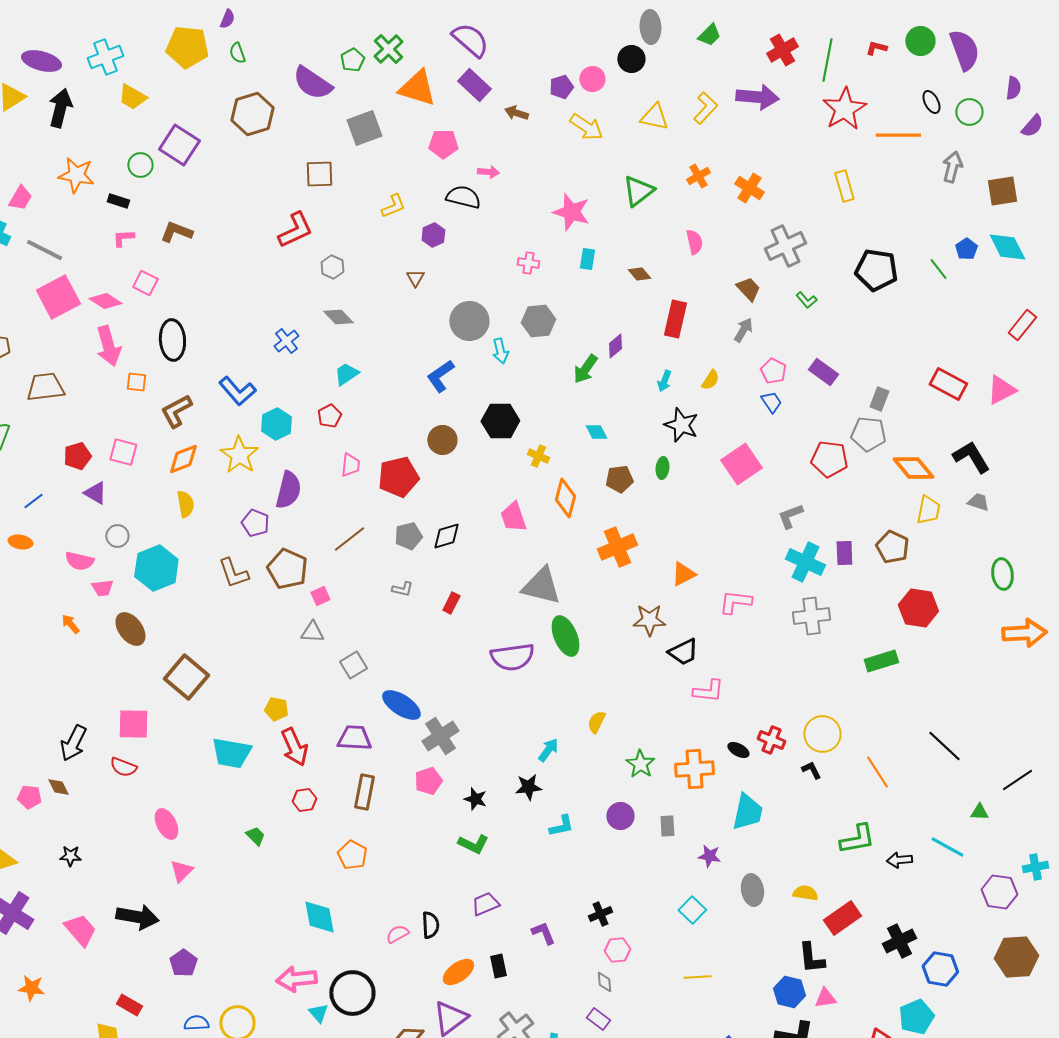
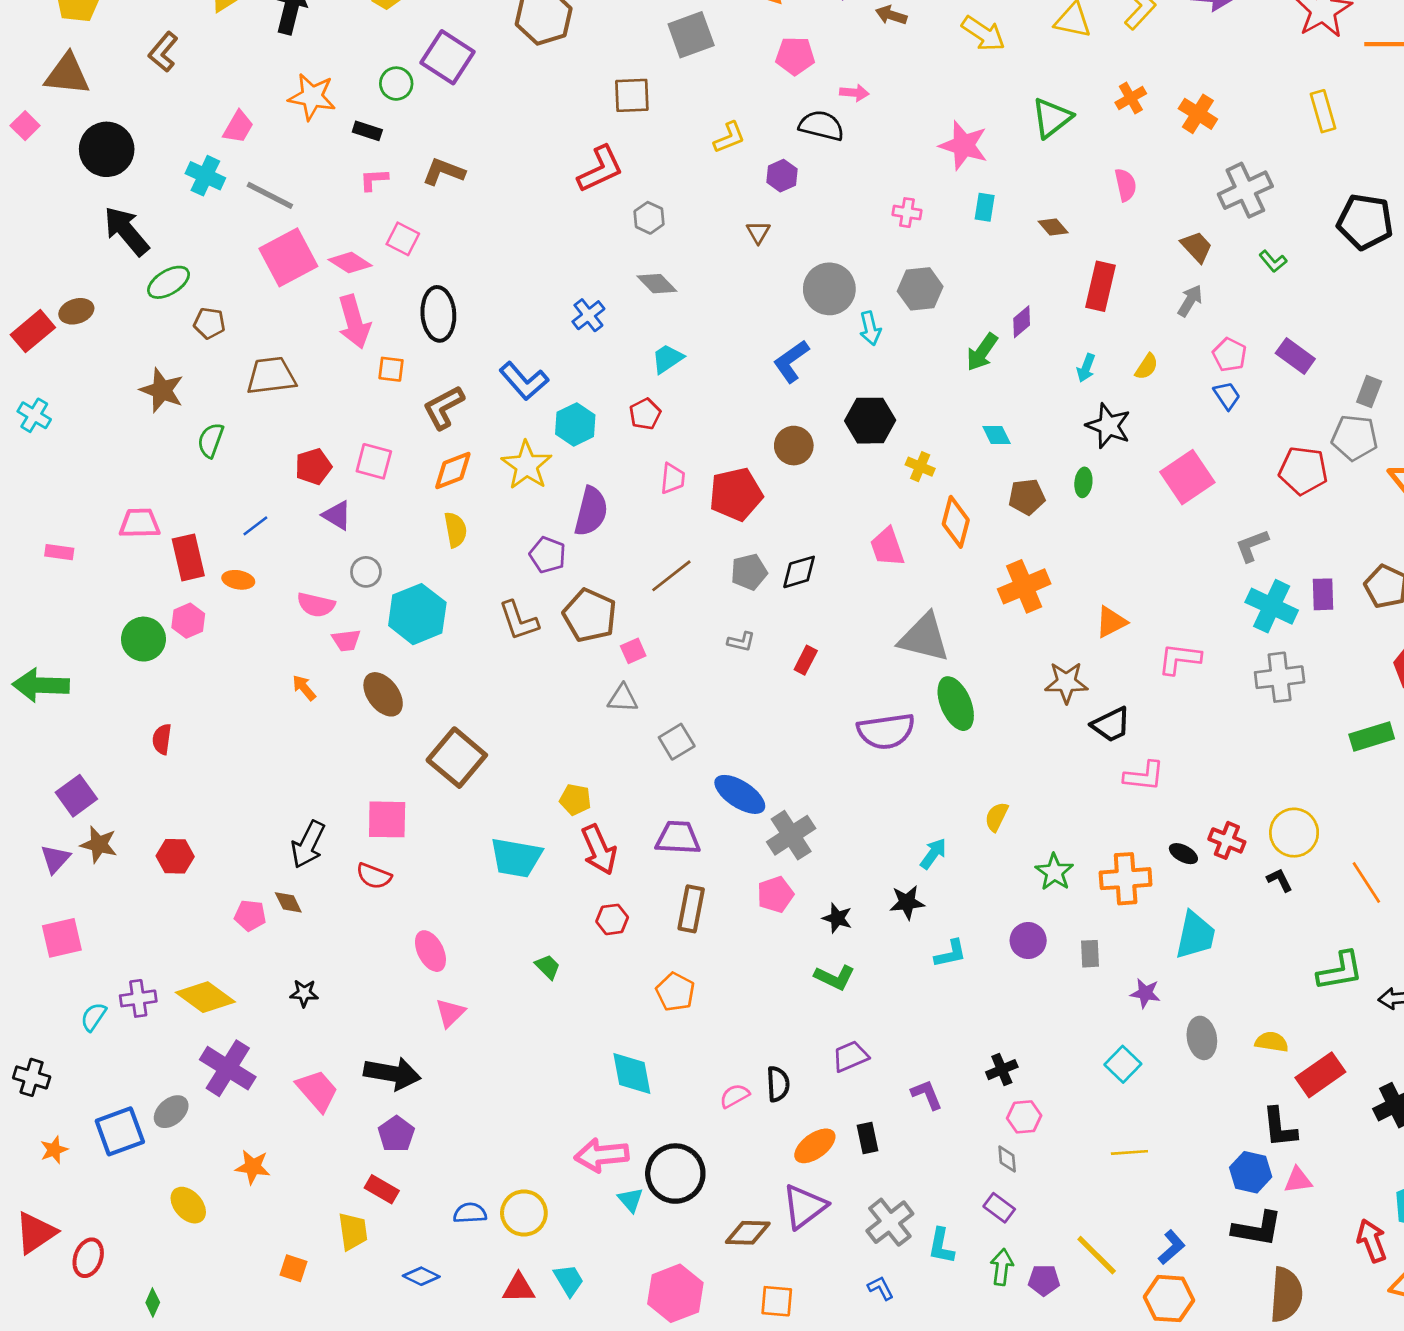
purple pentagon: (183, 963) -> (396, 1134), moved

